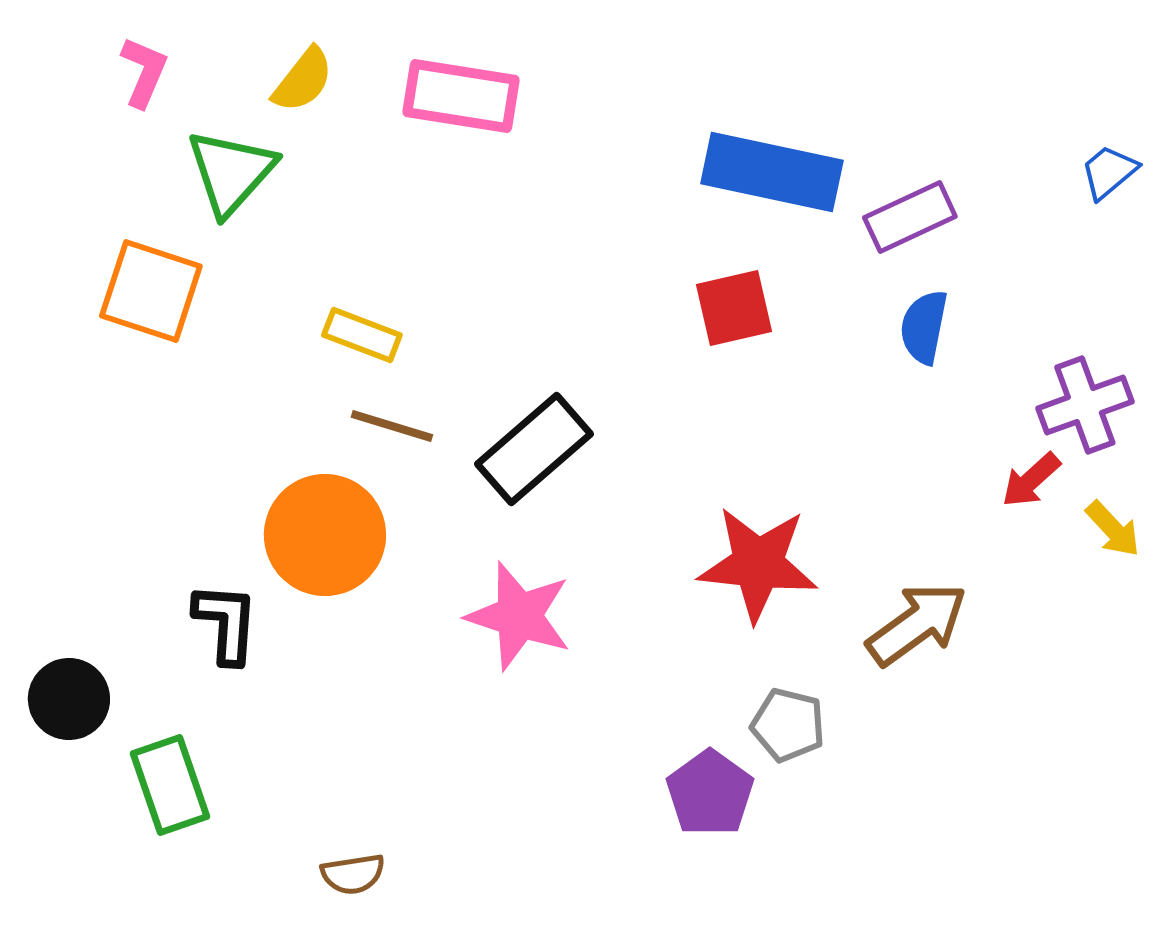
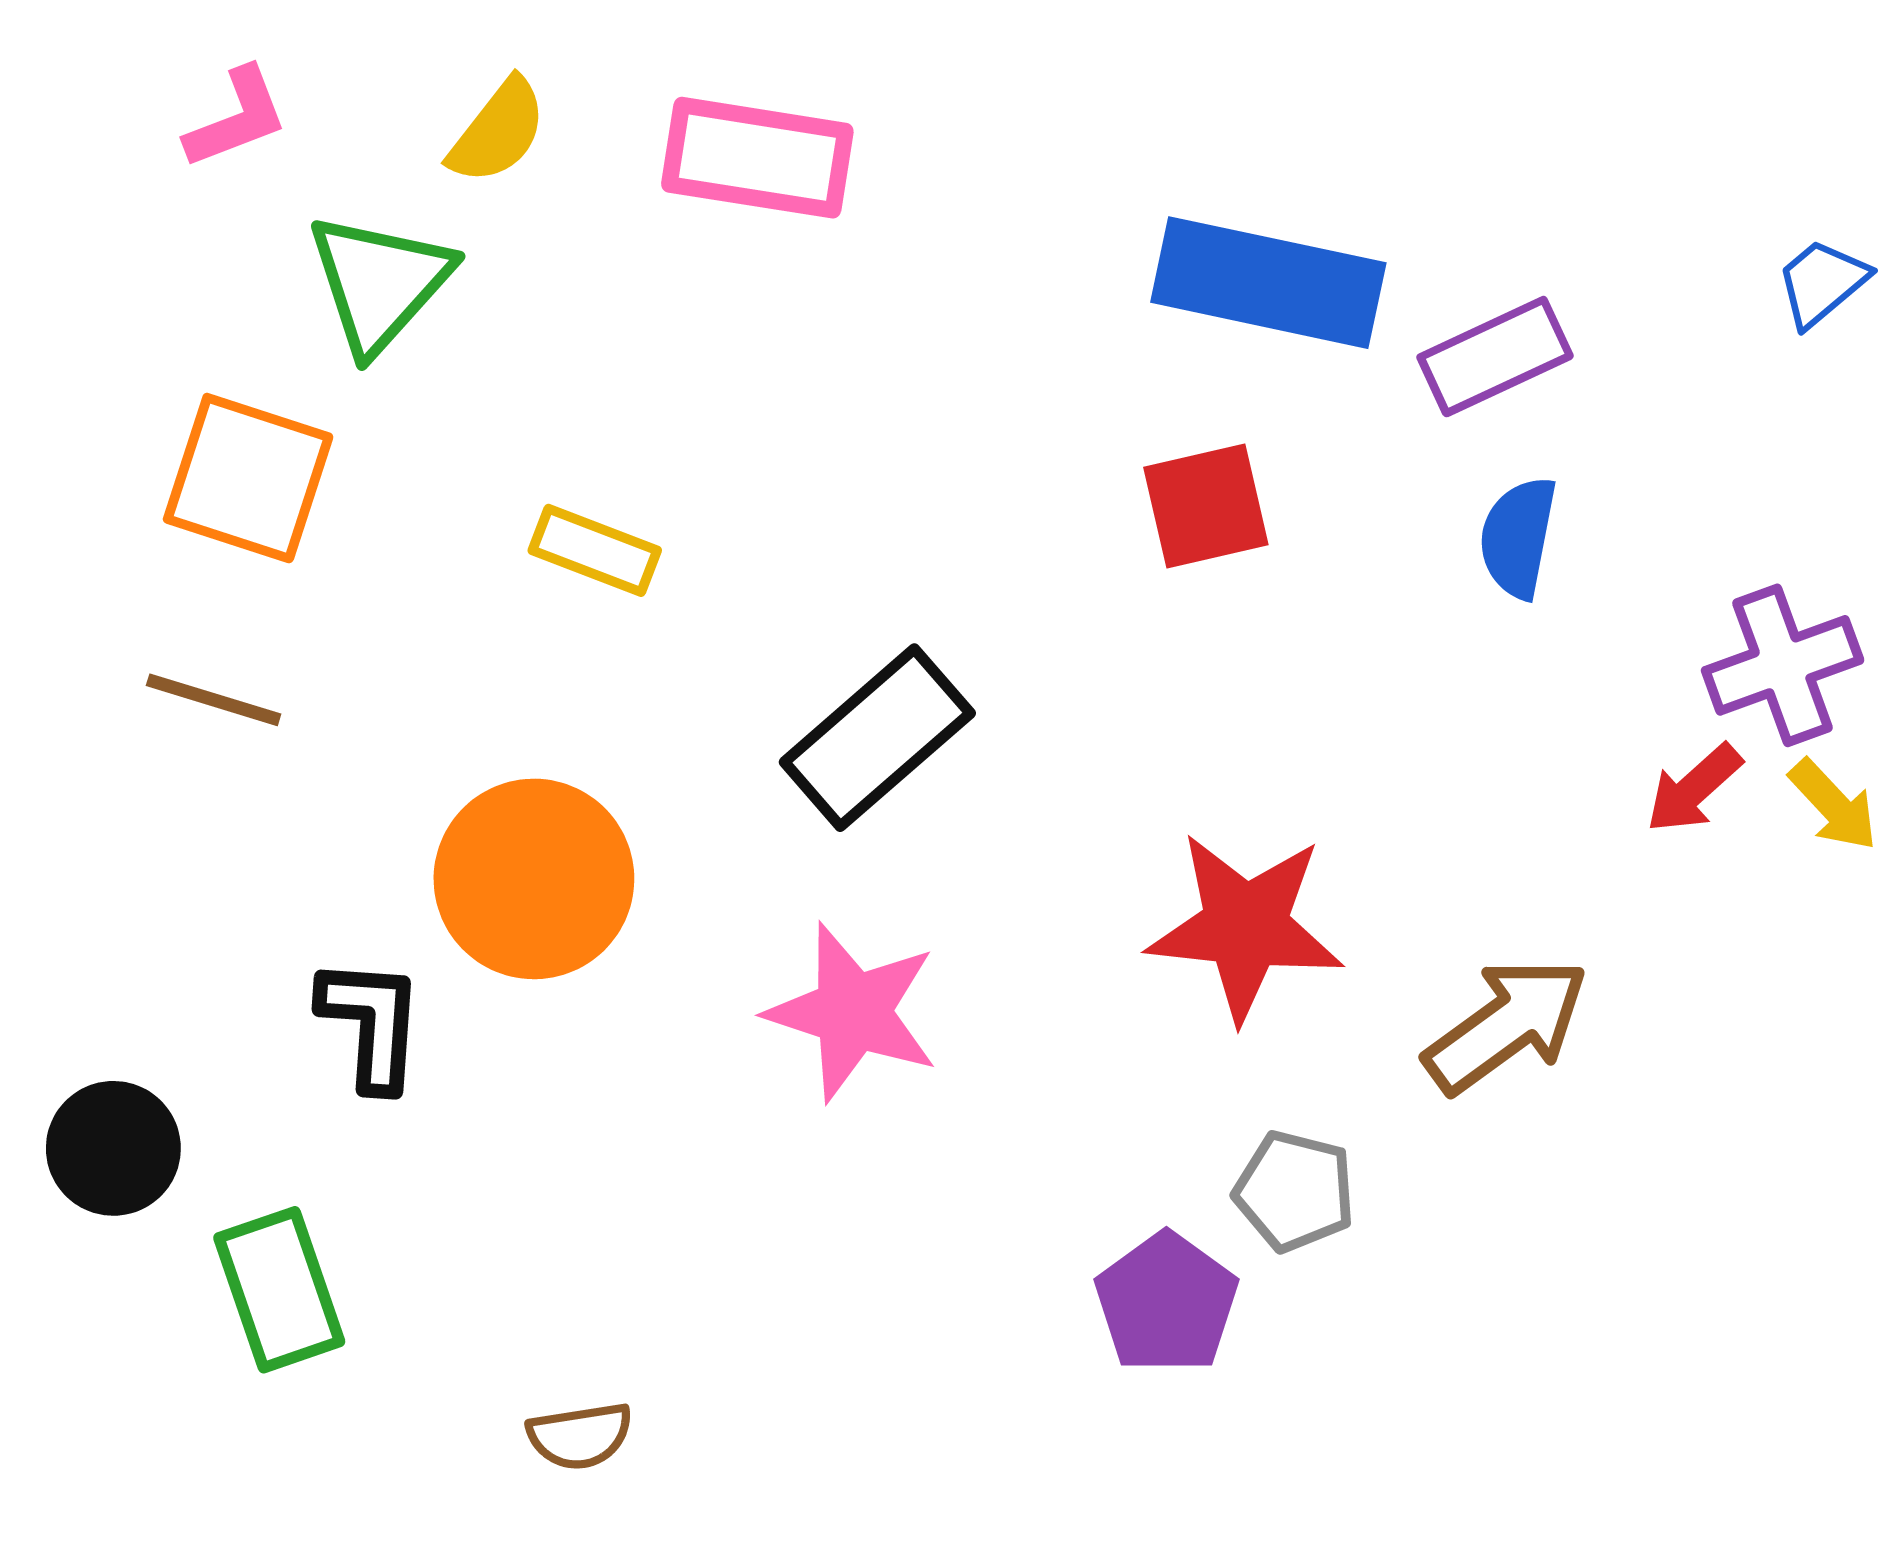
pink L-shape: (144, 72) -> (237, 118), turned 46
brown line: (392, 426) -> (214, 700), moved
yellow arrow: (1113, 529) -> (1833, 805), moved

